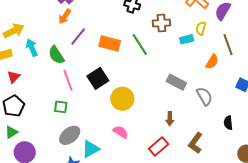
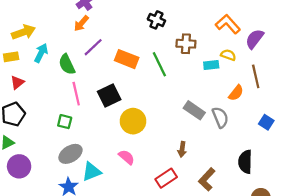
yellow semicircle: (201, 28) -> (228, 55), turned 88
cyan arrow: (32, 48) -> (41, 53), turned 42
gray semicircle: (204, 96) -> (220, 117), moved
black semicircle: (228, 123) -> (245, 162), size x1.5

